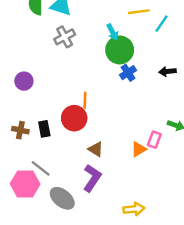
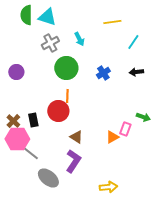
cyan line: (161, 24) -> (133, 42), moved
cyan arrow: (112, 32) -> (79, 39), moved
green circle: (120, 50) -> (66, 68), moved
purple circle: (24, 81) -> (16, 72), moved
brown cross: (20, 130) -> (13, 121), turned 32
pink hexagon: (25, 184) -> (17, 139), moved

